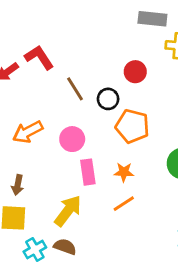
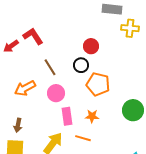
red circle: (135, 72) -> (91, 46), moved
brown line: (75, 89) -> (50, 67), moved
orange line: (124, 204) -> (83, 138), moved, turned 49

